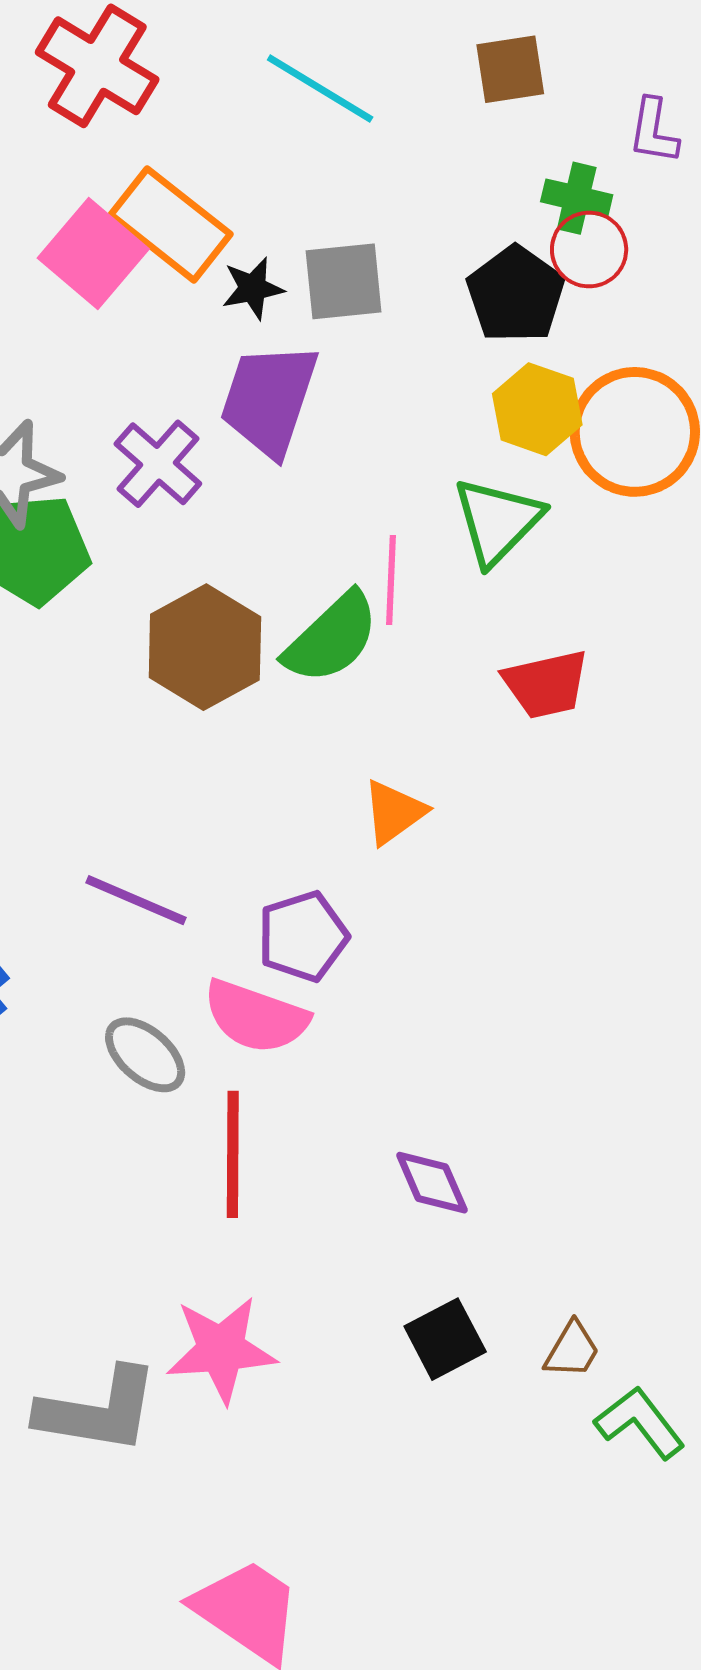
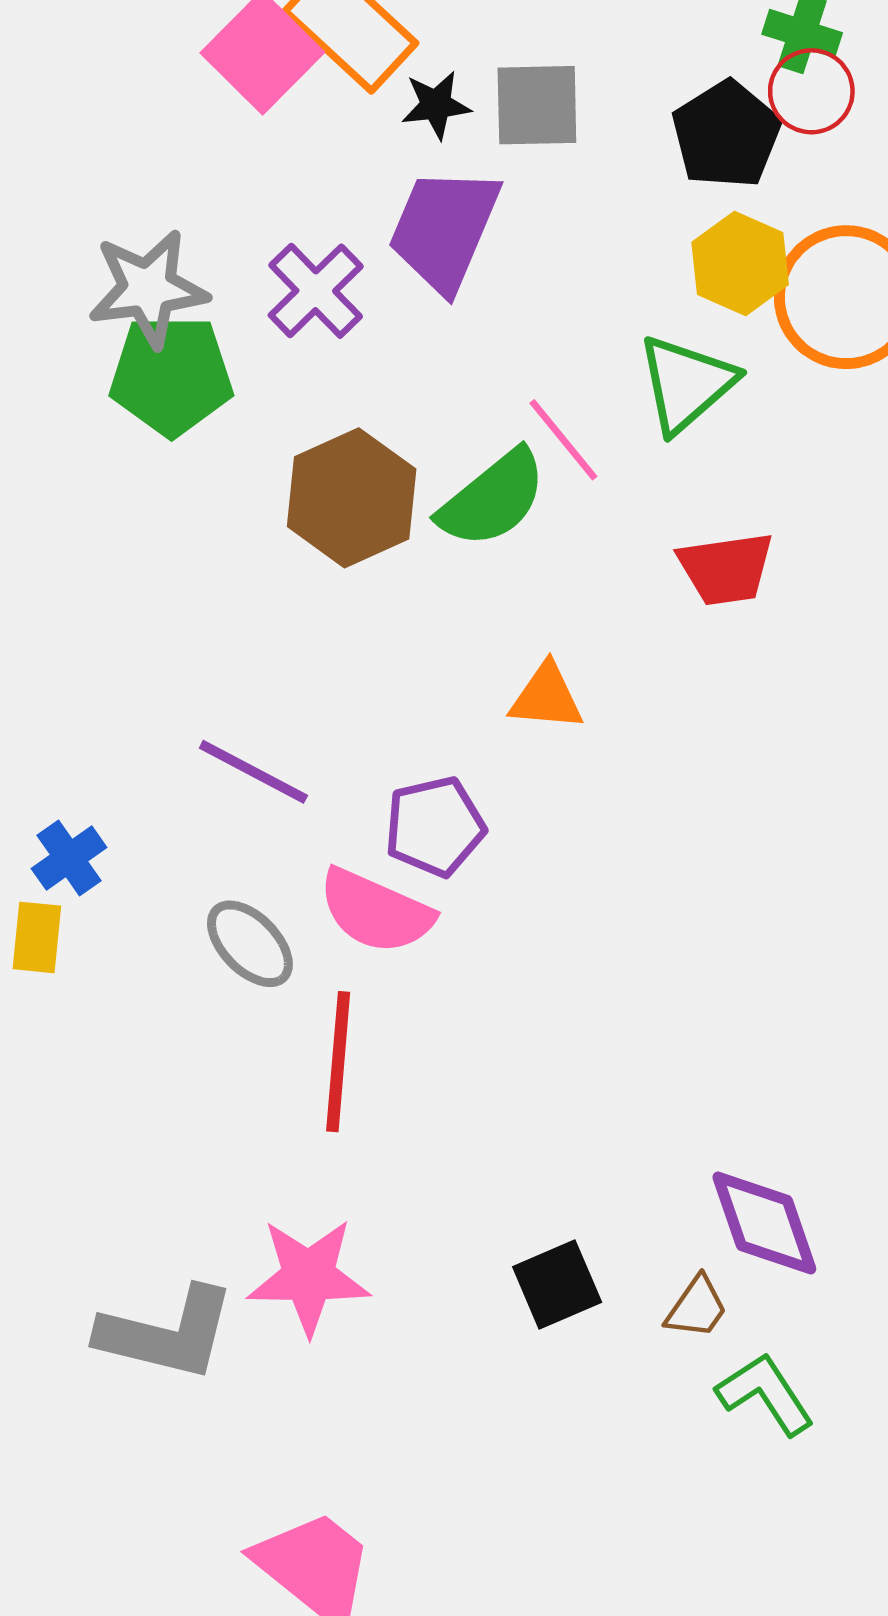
pink line: (391, 580) -> (563, 440), turned -46
orange triangle: (394, 812) -> (546, 697), turned 36
purple diamond: (432, 1183) -> (764, 1223), moved, size x1.4

